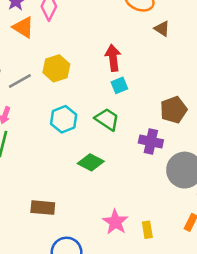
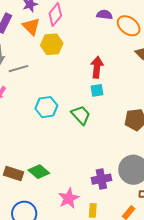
yellow hexagon: (56, 68) -> (52, 44), moved
purple cross: (151, 141) -> (101, 179), moved, turned -36
green diamond: (91, 162) -> (39, 172), moved

